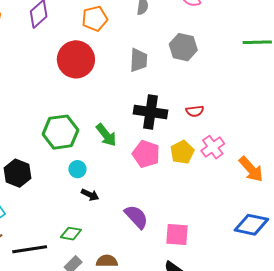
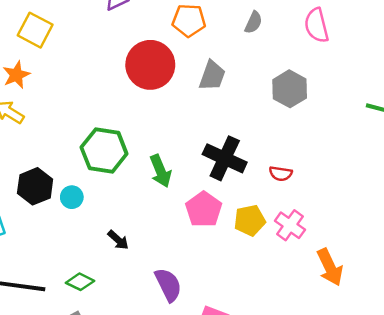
gray trapezoid: (139, 60) -> (212, 76), moved
pink cross: (213, 147) -> (290, 225), turned -35
cyan circle: (77, 169) -> (72, 197), moved

